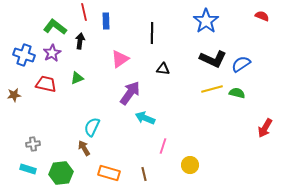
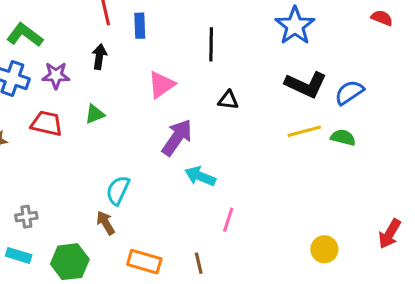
green L-shape: (55, 27) -> (25, 35), moved
purple star: (52, 53) -> (56, 75), turned 30
red arrow: (265, 128) -> (390, 234), moved
yellow circle: (190, 165) -> (324, 249), moved

